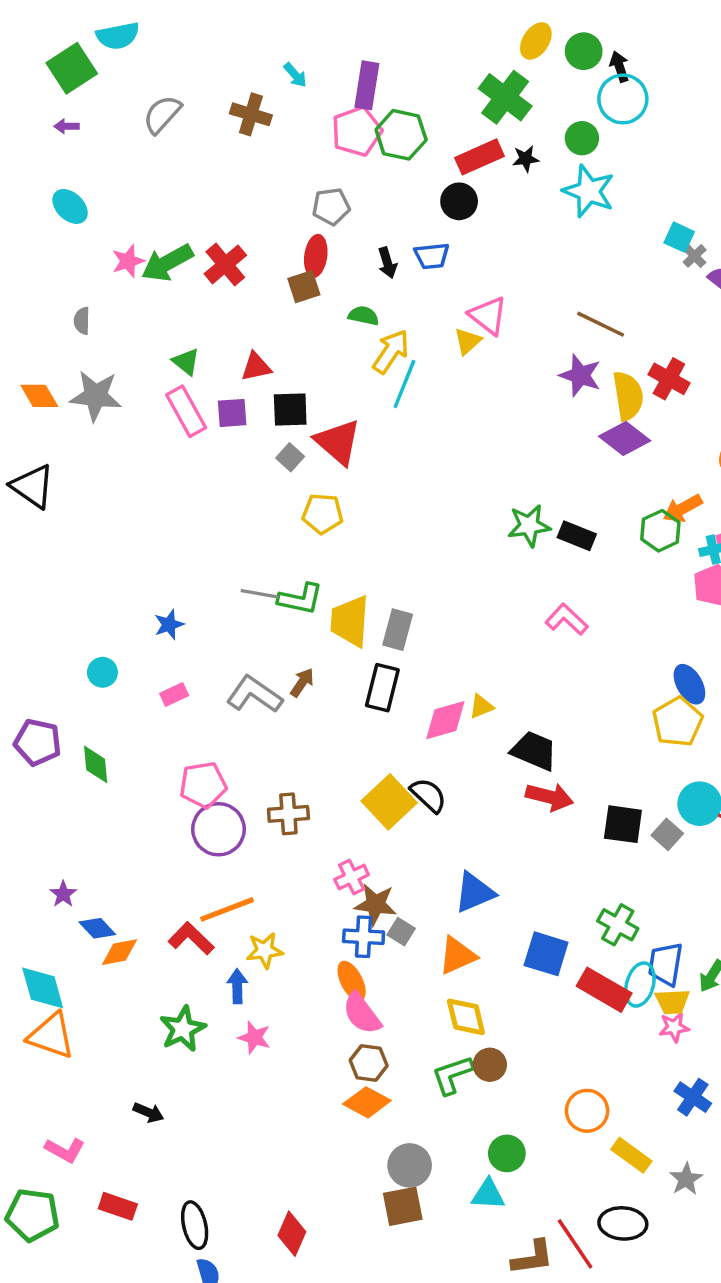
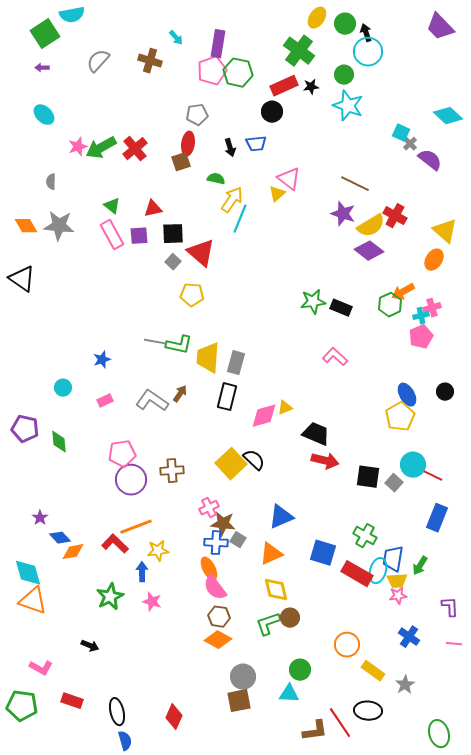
yellow semicircle: (628, 396) -> (371, 226), turned 68

